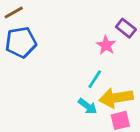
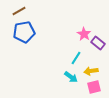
purple rectangle: (126, 28) -> (98, 43), moved
yellow arrow: (116, 98) -> (91, 71), size x0.6

